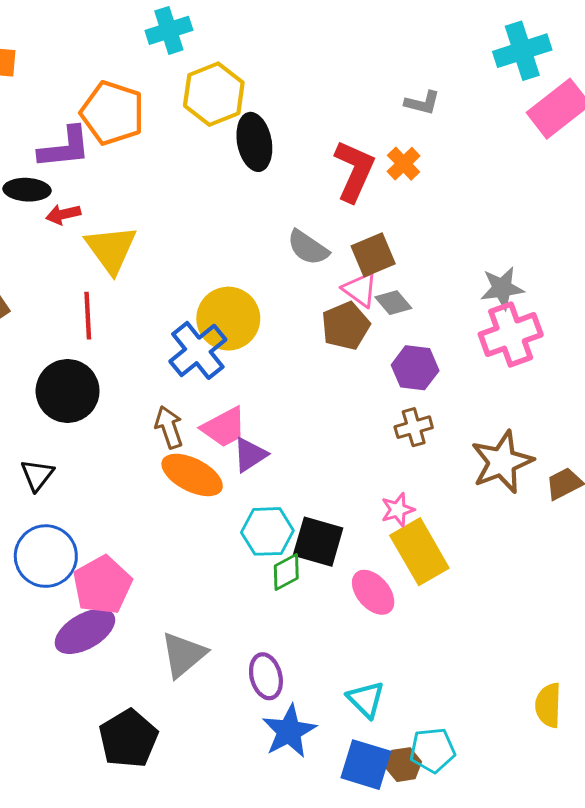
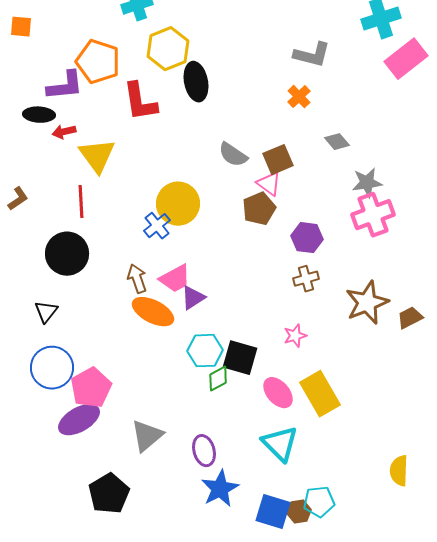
gray L-shape: (422, 103) -> (312, 55), size x1.5
red L-shape: (354, 171) -> (140, 102), moved, turned 147
gray diamond: (393, 303) -> (337, 142), moved
blue cross: (198, 350) -> (157, 226), size x0.7
yellow rectangle: (419, 552) -> (320, 394), moved
cyan triangle: (366, 699) -> (280, 444), moved, size x1.4

